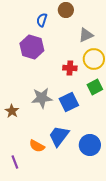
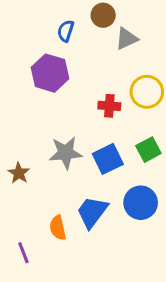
gray triangle: (86, 35) -> (127, 39), moved
green square: (95, 87) -> (148, 150), moved
blue circle: (90, 145) -> (141, 203), moved
orange semicircle: (37, 146) -> (58, 228), turned 49

